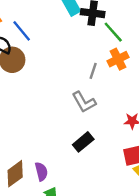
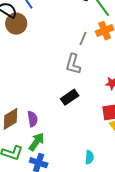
gray L-shape: (84, 102) -> (73, 64), turned 40

